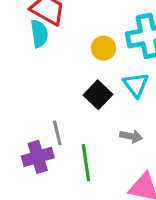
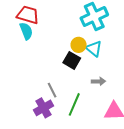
yellow circle: (103, 48) -> (79, 45), moved
green line: (86, 163) -> (74, 104), turned 45

